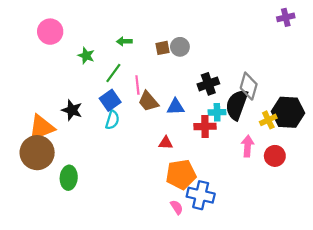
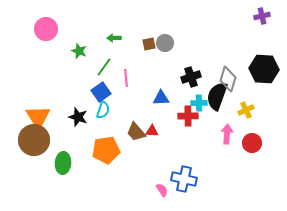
brown trapezoid: (148, 101) -> (136, 132), moved
black star: (72, 110) -> (78, 117), moved
black hexagon: (288, 112) -> (264, 69), moved
orange triangle: (41, 128) -> (38, 117), turned -40
orange pentagon: (181, 174) -> (106, 150), moved

